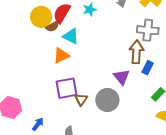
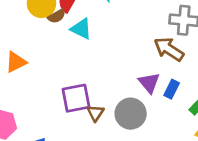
brown arrow: (136, 52) -> (169, 49), turned -60
orange triangle: (61, 56) -> (16, 62), moved
blue rectangle: (148, 68) -> (172, 89), moved

